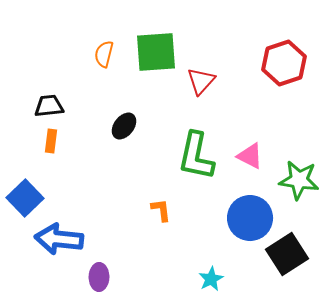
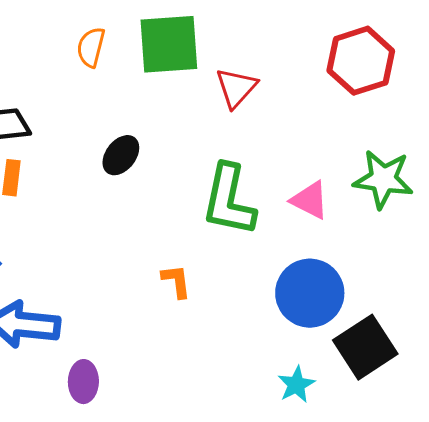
green star: (299, 180) -> (383, 179), moved
cyan star: (211, 279) -> (296, 385), moved

